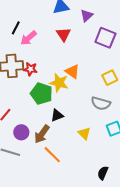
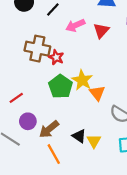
pink arrow: (28, 38) -> (75, 25), moved
orange triangle: (72, 71) -> (97, 93), moved
black triangle: (57, 115) -> (79, 136), moved, turned 40

